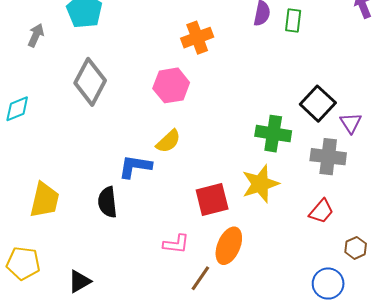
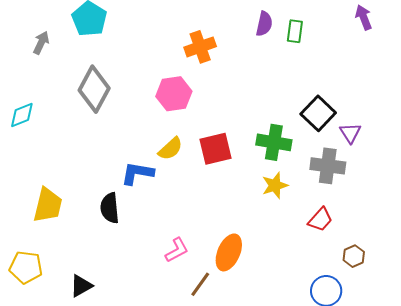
yellow star: (260, 184) -> (275, 185), moved, size x0.7
red square: (212, 199) -> (215, 149), moved
pink L-shape: (176, 244) -> (177, 250), turned -36

